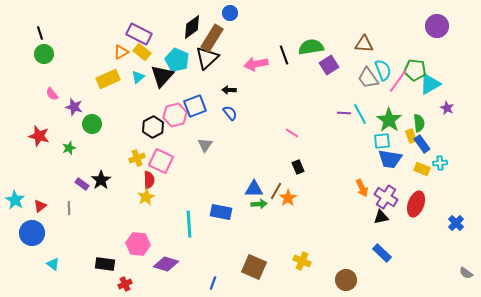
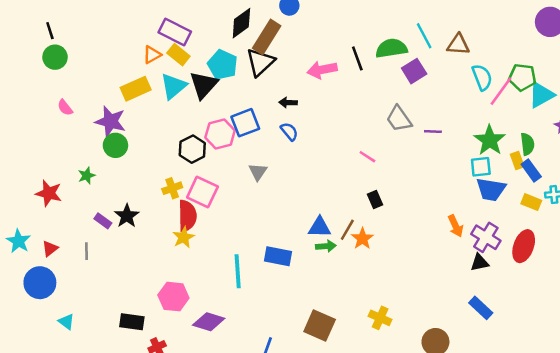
cyan triangle: (138, 77) -> (173, 86), size x1.6
gray trapezoid: (368, 78) -> (399, 119), moved
purple star: (74, 107) -> (110, 121), moved, size x1.4
cyan line: (360, 114) -> (424, 36), moved
red star: (39, 136) -> (49, 193), moved
red semicircle: (149, 180) -> (187, 216), size x1.4

